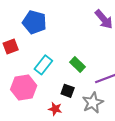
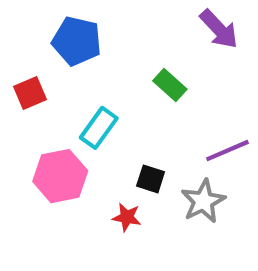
green rectangle: (77, 64) -> (170, 85), moved

